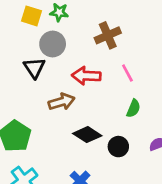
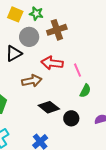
brown cross: (108, 35) -> (57, 30), moved
black triangle: (34, 68) -> (14, 53), turned 30
pink line: (127, 73) -> (77, 70), moved

